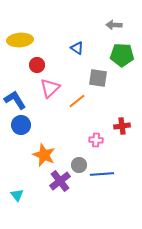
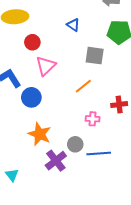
orange line: (77, 101) -> (83, 86), moved
blue circle: (21, 125) -> (31, 97), moved

